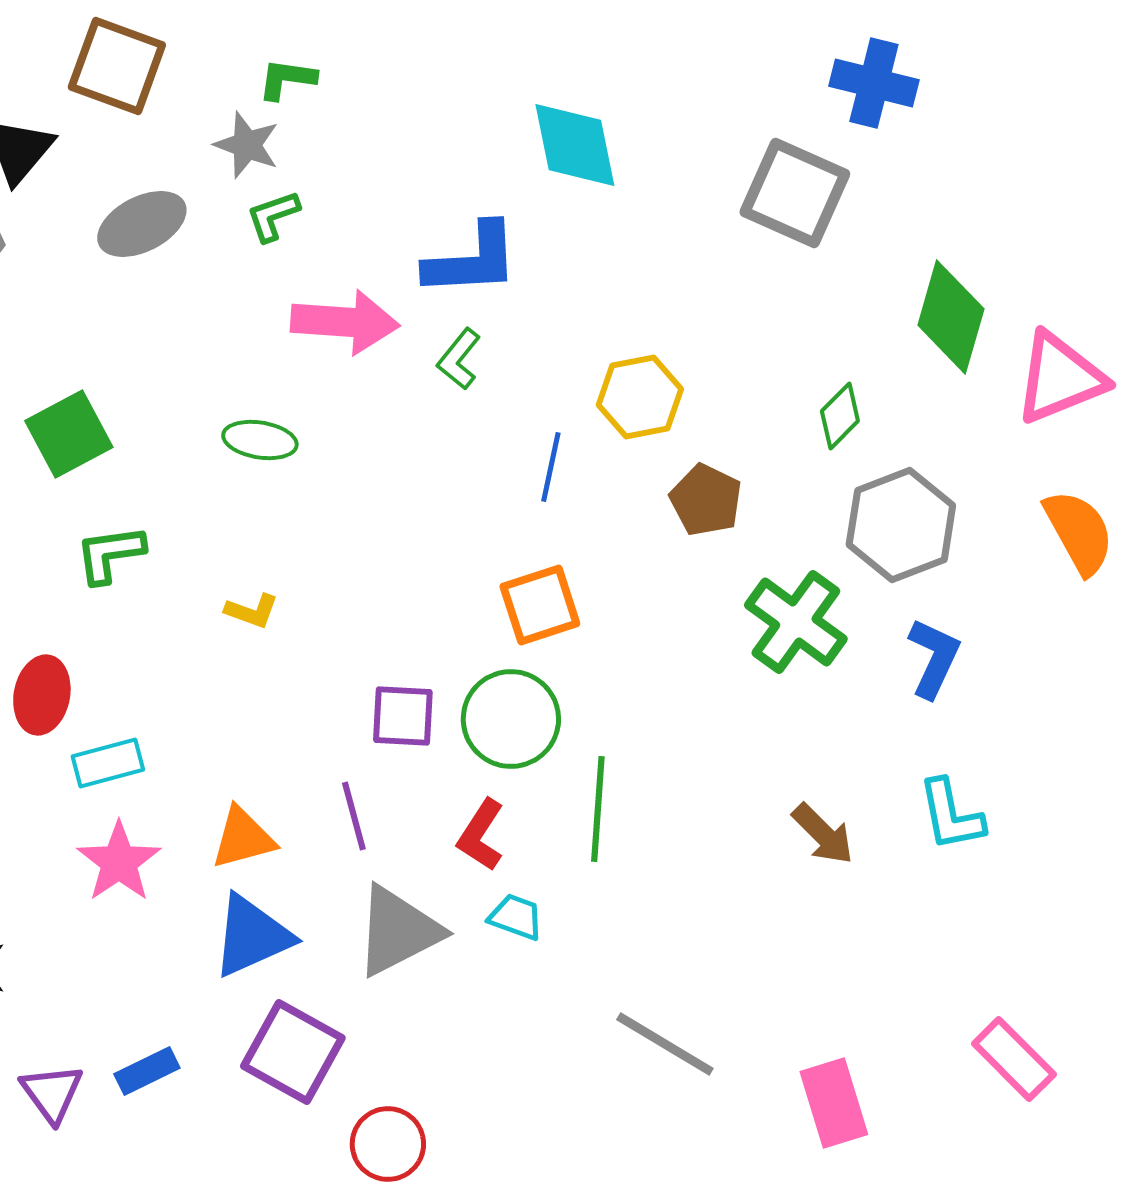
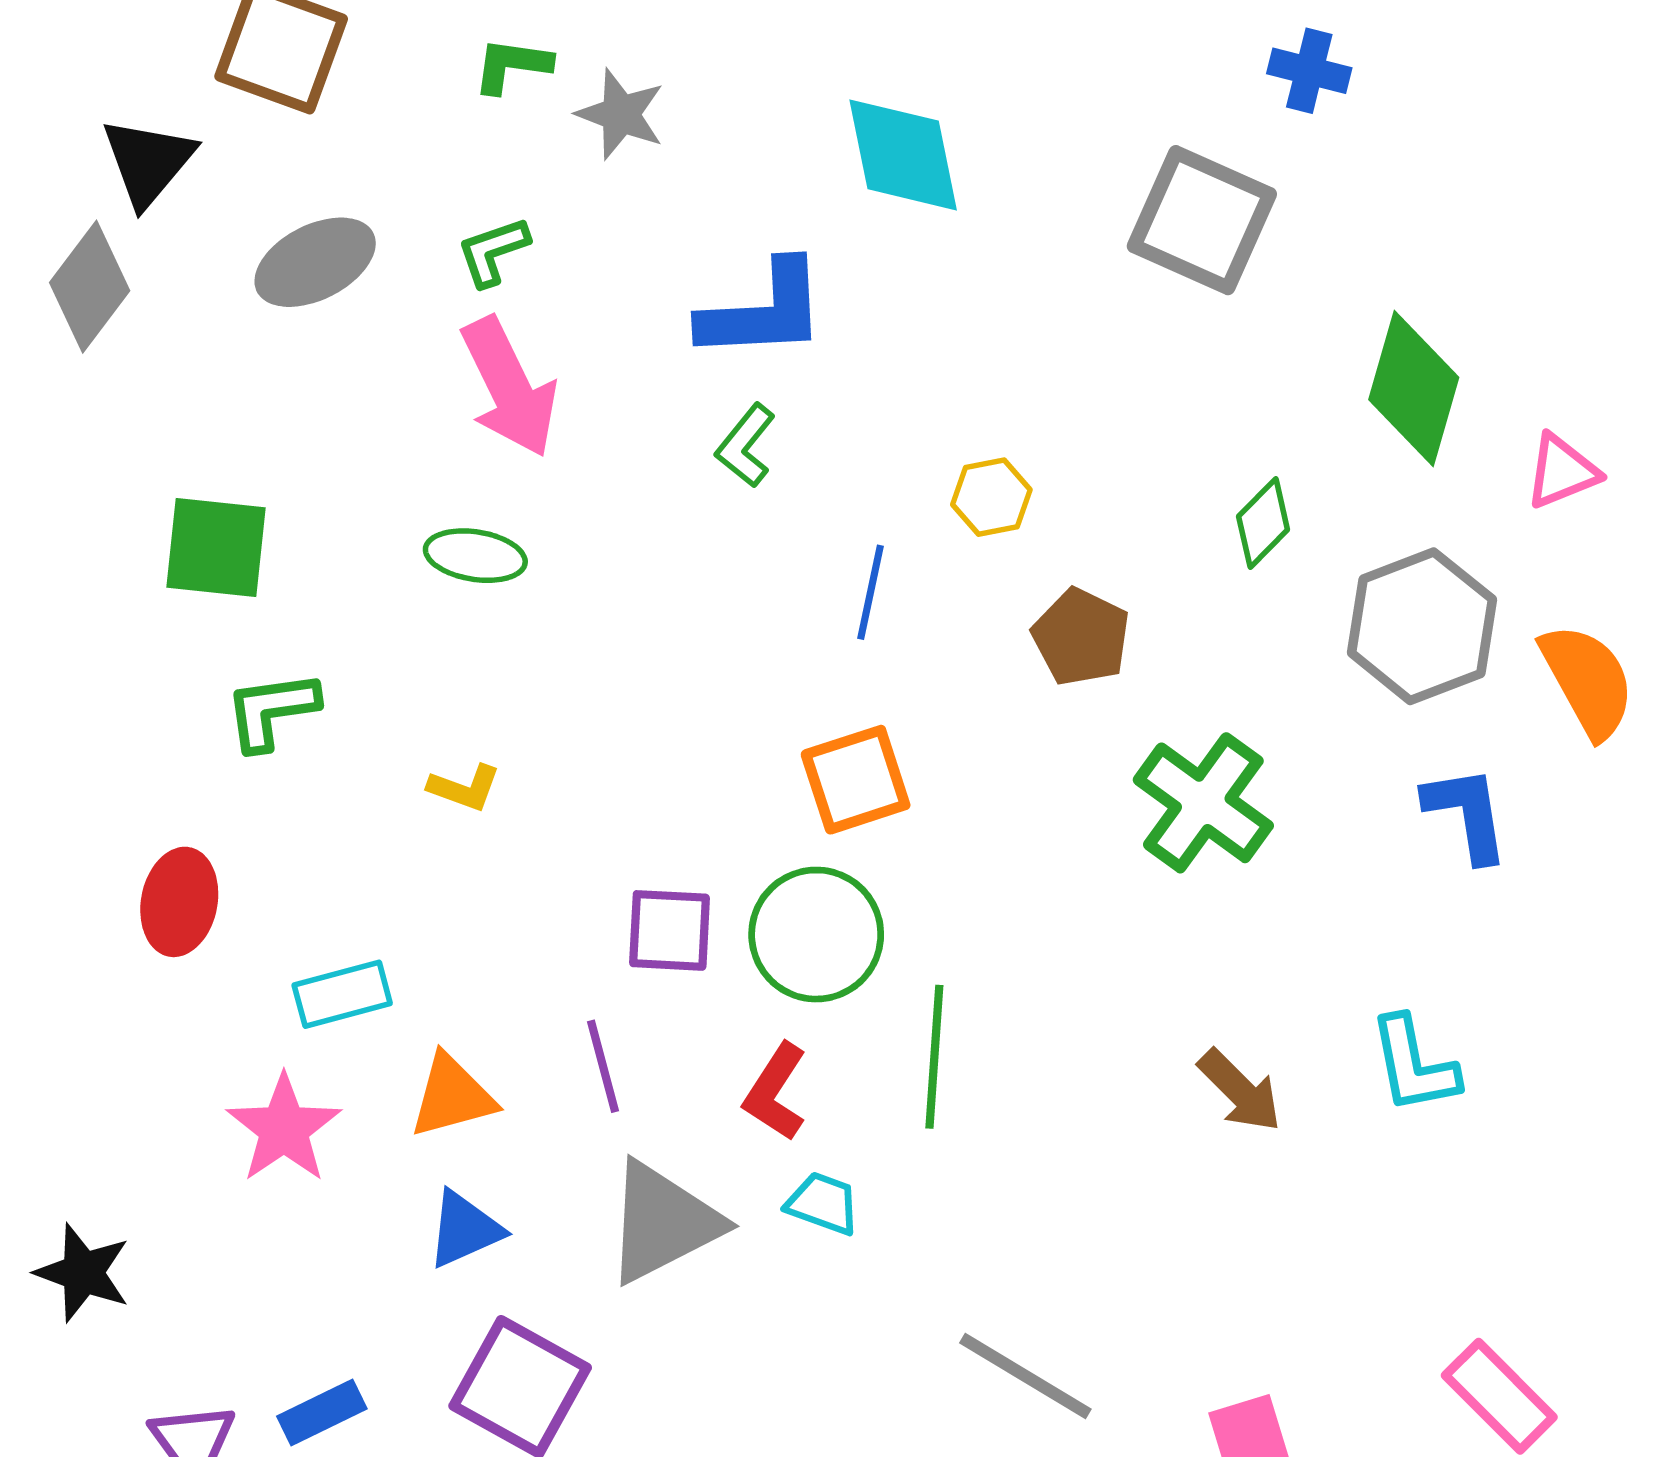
blue cross: (874, 83) -> (1309, 71), size x0.7
gray star: (247, 145) -> (621, 114), moved
pink arrow: (345, 322) -> (509, 387), moved, turned 60
pink triangle: (1060, 378) -> (1562, 471), size x0.6
yellow hexagon: (640, 397) -> (991, 497), size x0.7
green square: (69, 434) -> (216, 547), turned 34
gray hexagon: (901, 525) -> (1422, 626), moved
blue L-shape: (934, 658) -> (1467, 814), moved, turned -34
cyan rectangle: (108, 763) -> (342, 994), moved
blue triangle: (252, 936) -> (464, 1229), size x0.7

